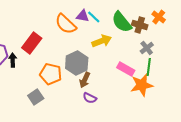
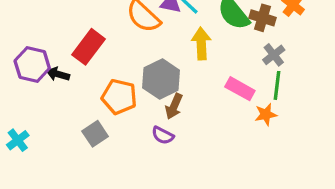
yellow arrow: (102, 41) -> (201, 44), turned -72
black arrow: (13, 60) -> (58, 74), turned -72
orange star: (142, 85) -> (266, 114), size x0.6
purple semicircle: (90, 98) -> (163, 135), moved

